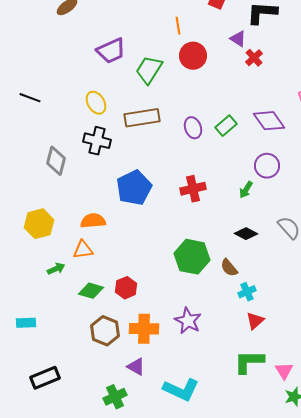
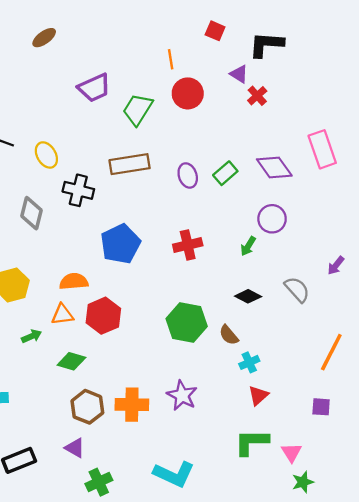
yellow ellipse: (96, 103) -> (46, 155), moved
red hexagon: (126, 288) -> (103, 316), moved, size x1.4
purple triangle: (136, 367) -> (75, 448), moved

